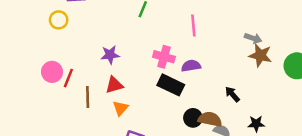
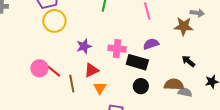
yellow circle: (59, 20) -> (54, 21), moved, size x1.5
brown star: (260, 55) -> (184, 26), moved
pink cross: (164, 57) -> (117, 49), moved
red line: (68, 78) -> (54, 71), turned -63
black circle: (193, 118) -> (141, 86), moved

